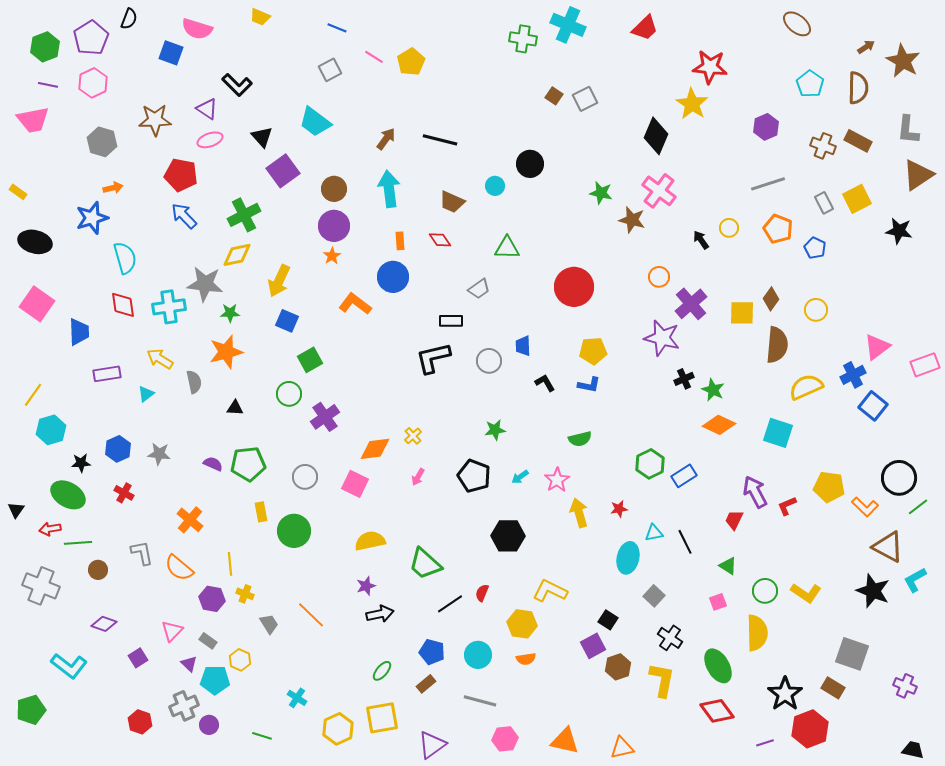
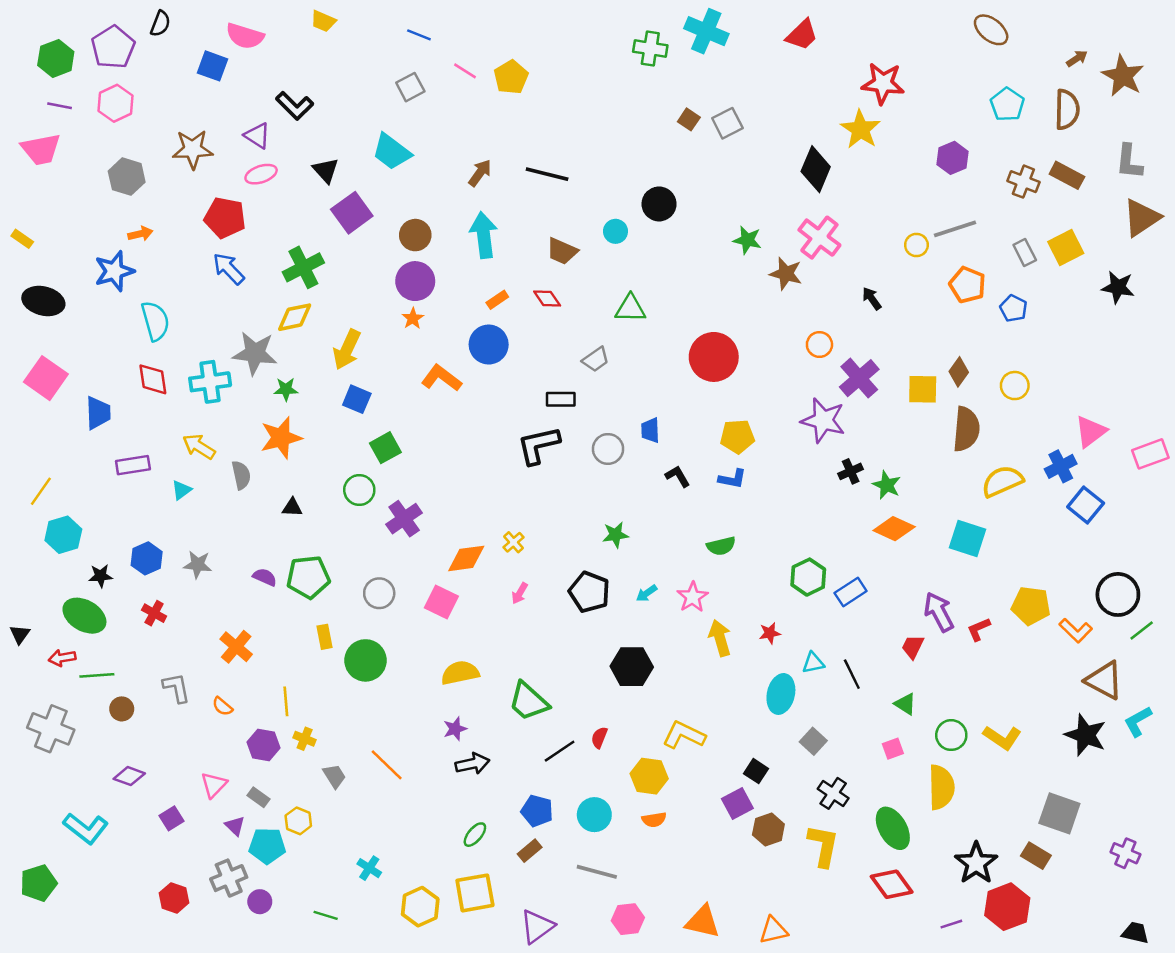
yellow circle: (729, 228) -> (916, 245), moved
orange rectangle: (400, 241) -> (497, 300), turned 60
orange semicircle: (179, 568) -> (222, 706), size x0.6

